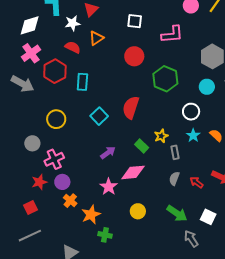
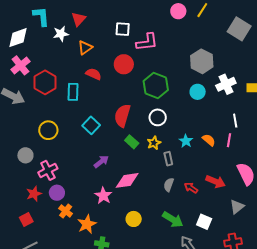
pink L-shape: (172, 34) -> (147, 42), moved
red semicircle: (73, 47) -> (94, 74), moved
white circle: (191, 112) -> (158, 117), moved
green rectangle: (142, 146) -> (132, 142), moved

